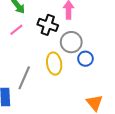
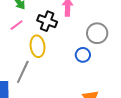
gray circle: (71, 42) -> (97, 33), moved
yellow ellipse: (54, 64) -> (38, 46), moved

